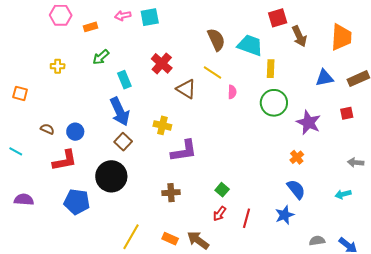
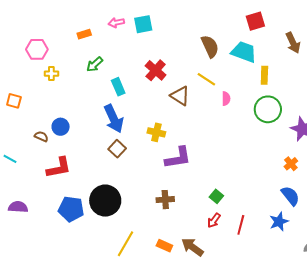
pink hexagon: (61, 15) -> (37, 49), moved
red square: (278, 18) -> (255, 21), moved
blue circle: (75, 132) -> (61, 127), moved
black circle: (111, 176) -> (105, 201), moved

